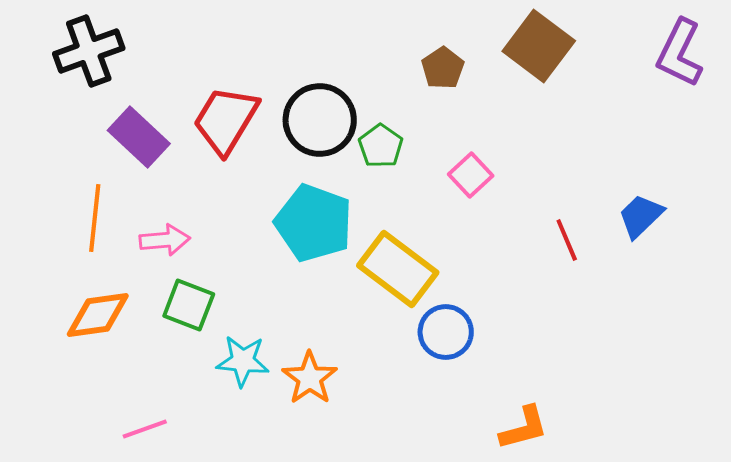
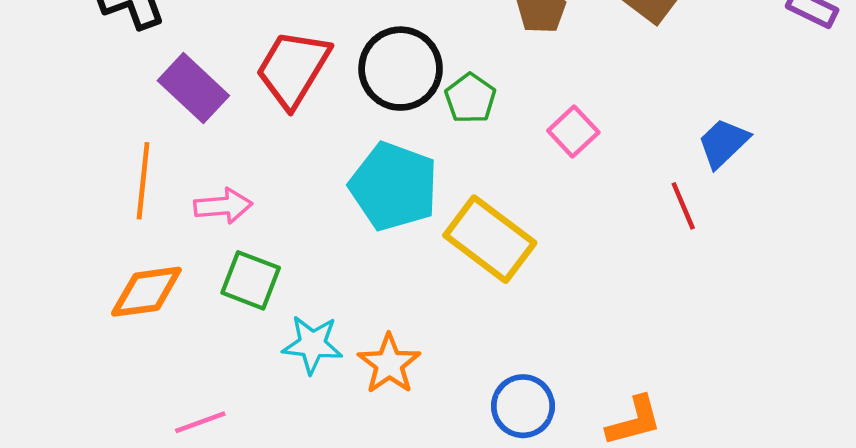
blue trapezoid: (641, 216) -> (723, 143), moved
blue circle: (446, 332) -> (523, 406), moved

